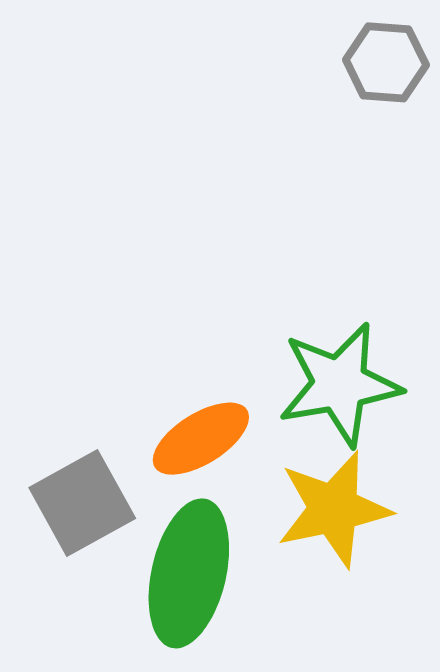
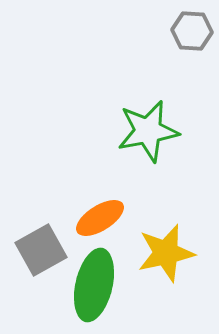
green star: (340, 384) -> (148, 131), moved

